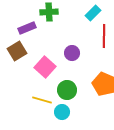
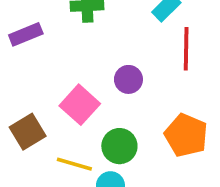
purple rectangle: (27, 28) -> (26, 34), moved
brown square: (17, 51) -> (28, 132), moved

